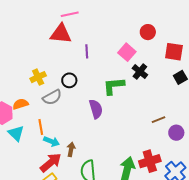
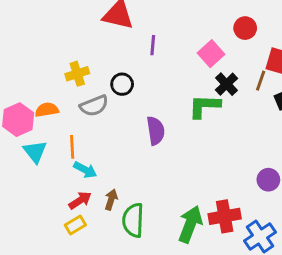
green L-shape: (114, 86) -> (204, 106), moved
brown line: (159, 120) -> (261, 81), moved, turned -56
brown arrow: (71, 149) -> (111, 200), moved
red arrow: (51, 162) -> (80, 200), size x0.7

